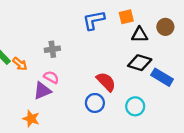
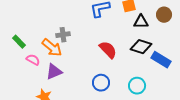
orange arrow: (20, 64) -> (52, 48), moved, size x1.5
pink semicircle: (51, 77) -> (33, 60), moved
red semicircle: (106, 82) -> (108, 50), moved

